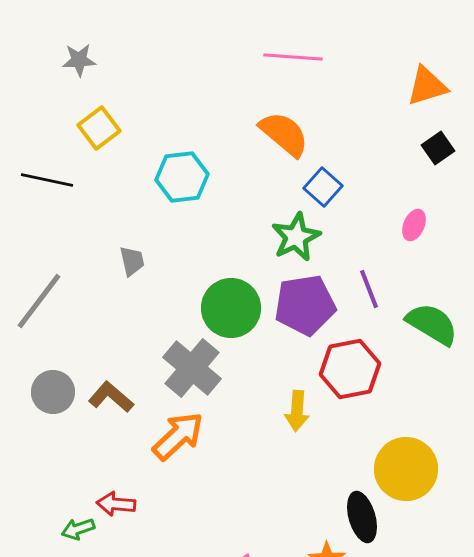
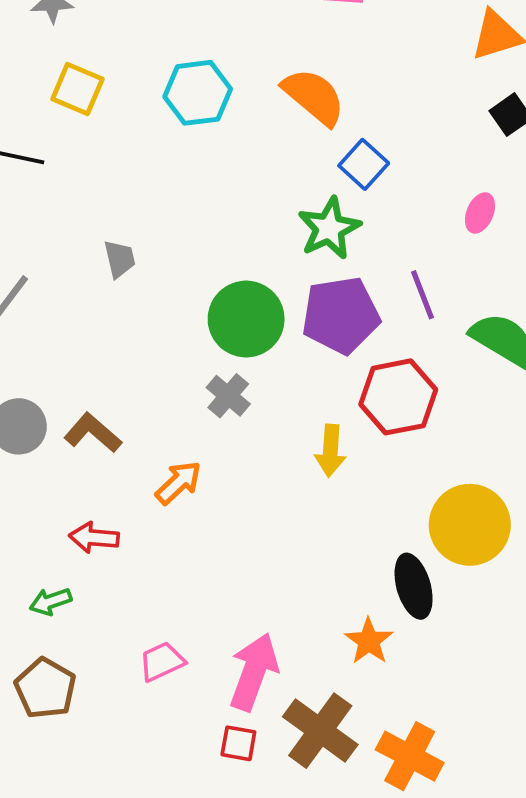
yellow square: (99, 128) -> (77, 89), turned -30
cyan hexagon: (182, 177) -> (198, 93), moved
gray cross: (192, 368) -> (228, 396), moved, size x0.6
orange arrow: (178, 436) -> (178, 483), size x0.7
red arrow: (116, 504) -> (94, 538), moved

